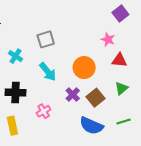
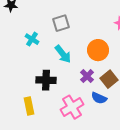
black cross: (16, 92) -> (46, 80), moved
pink cross: (44, 111) -> (72, 107), moved, size x1.6
blue semicircle: (91, 126) -> (99, 98), moved, size x0.7

